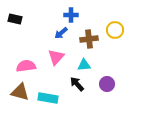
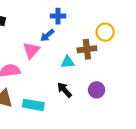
brown cross: (89, 39) -> (87, 49), moved
pink triangle: (56, 57) -> (31, 50), moved
cyan triangle: (84, 65) -> (68, 62), moved

